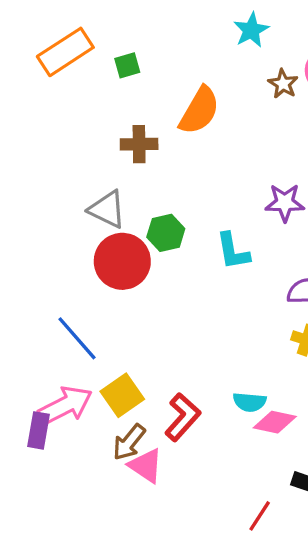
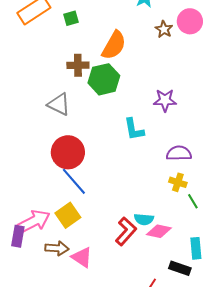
green hexagon: (166, 233) -> (104, 79), moved, size x1.4
red circle: (122, 261) -> (68, 152), moved
blue line: (77, 338) -> (74, 181), moved
red L-shape: (183, 417) -> (126, 231), moved
brown arrow: (129, 442) -> (57, 248), moved, turned -125

